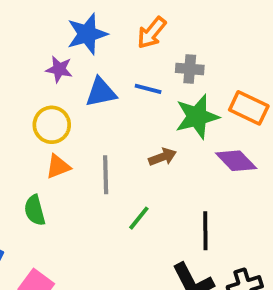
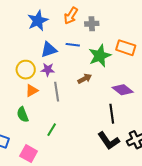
purple star: (59, 69) -> (48, 70), moved
gray cross: (190, 69) -> (92, 24), moved
purple diamond: (236, 161) -> (123, 90), moved
green line: (139, 218) -> (52, 130), moved

